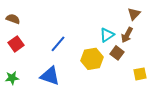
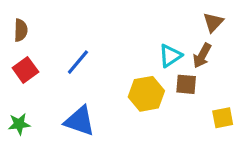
brown semicircle: (13, 19) -> (21, 30), turned 72
blue line: (58, 44) -> (78, 62), moved
brown square: (117, 53) -> (186, 84), turned -32

